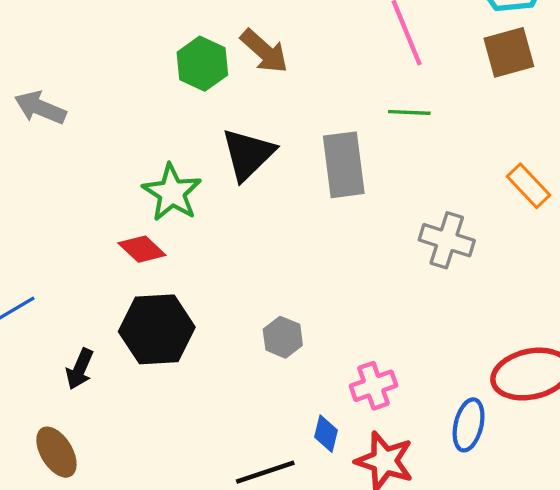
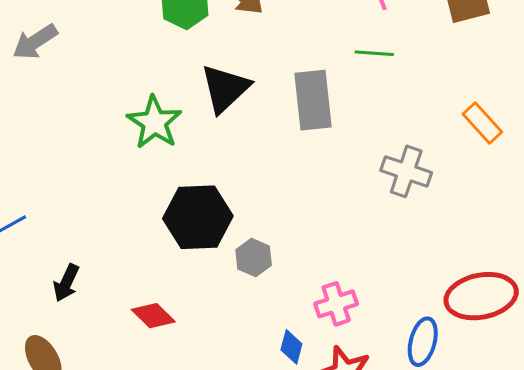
gray arrow: (40, 108) -> (35, 42), turned -57
red diamond: (142, 249) -> (153, 316), moved
black hexagon: (157, 329) -> (198, 217), moved

